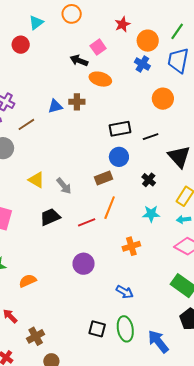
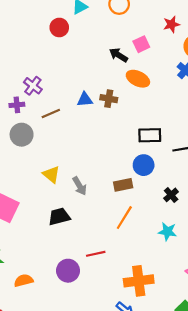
red line: (87, 222) -> (96, 254), moved
orange cross: (131, 246) -> (139, 281), moved, size x1.5
purple circle: (84, 264) -> (68, 271), moved

